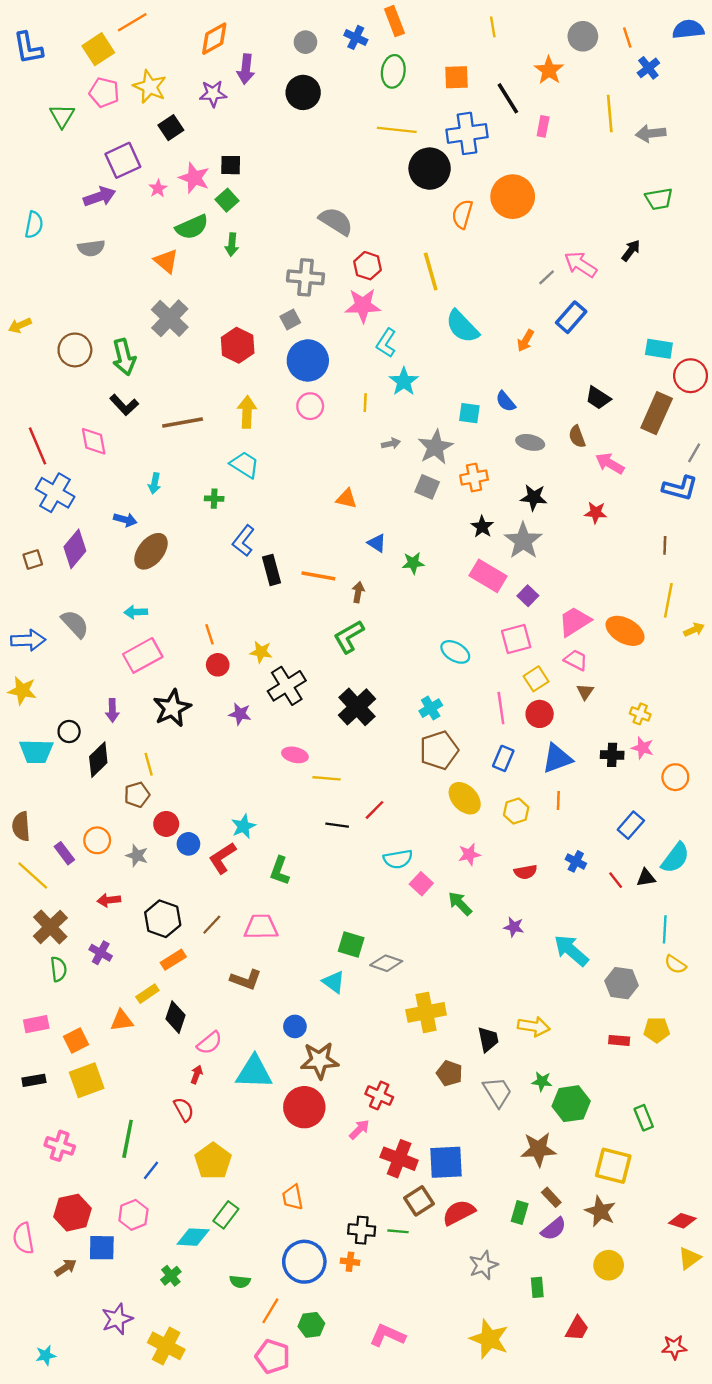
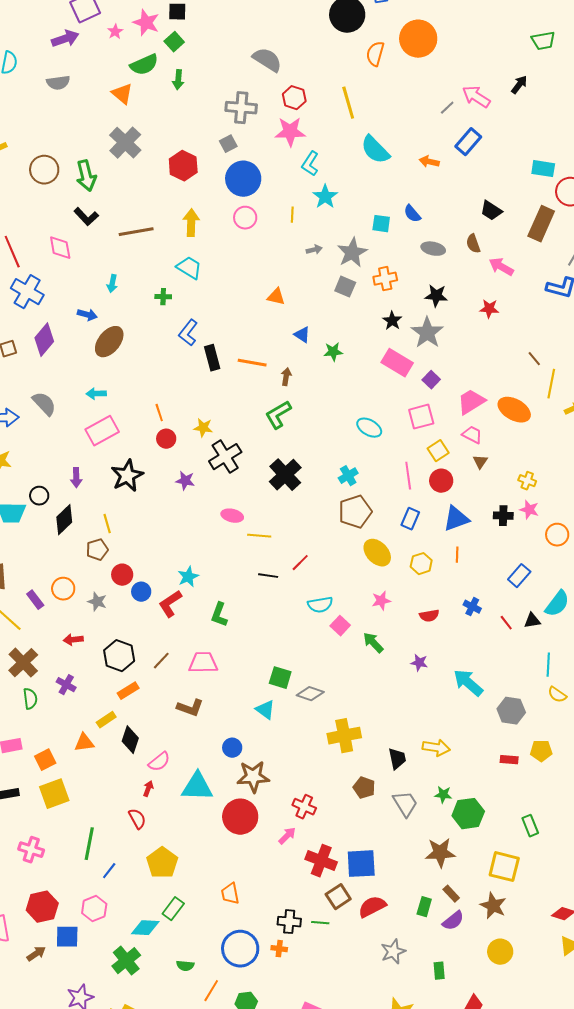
orange arrow: (526, 341) -> (429, 162), turned 72
brown line: (665, 545) -> (534, 359), moved, turned -42
green cross: (171, 1276) -> (126, 961), size x1.6

